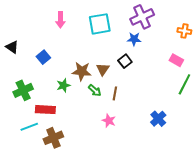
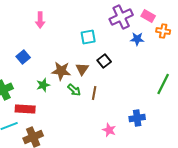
cyan square: (100, 24) -> (88, 37), moved, size x0.7
blue star: (134, 39) -> (137, 39), moved
pink rectangle: (176, 60) -> (148, 16), moved
blue cross: (158, 119) -> (137, 118), turned 35
pink star: (109, 121) -> (109, 130), moved

